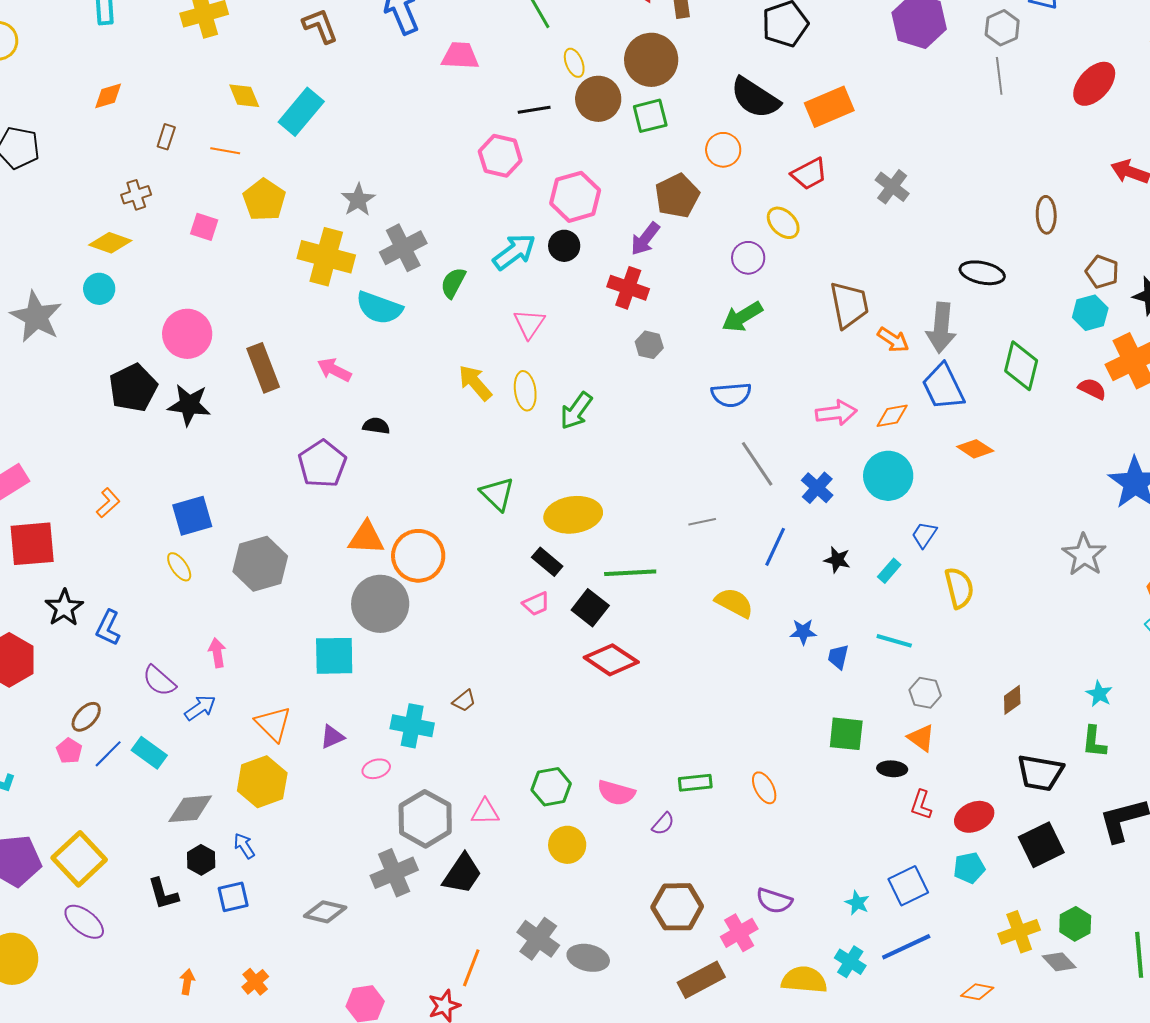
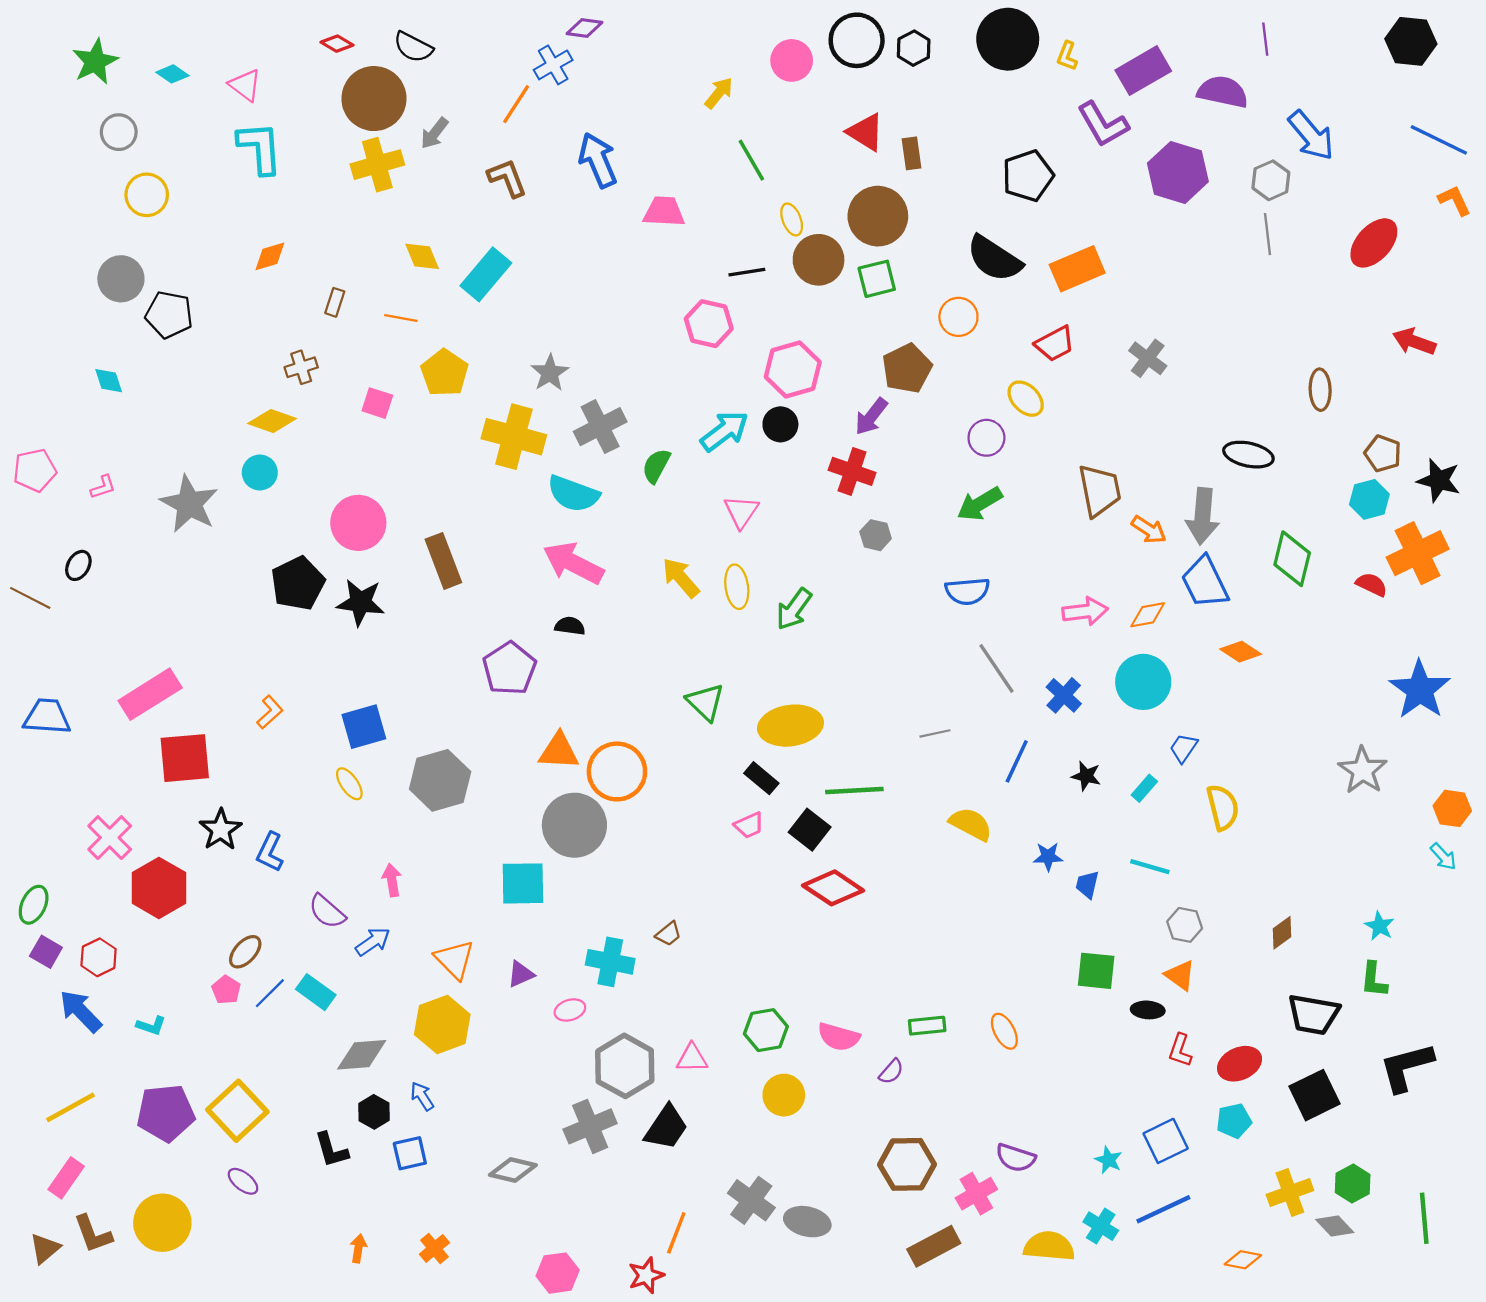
pink arrow: (334, 370) -> (573, 563), moved, size x1.6
purple ellipse: (84, 922) -> (243, 1181), size x0.7

